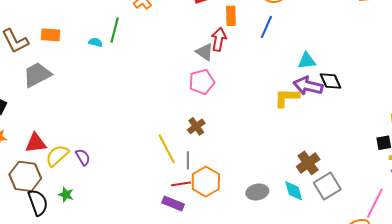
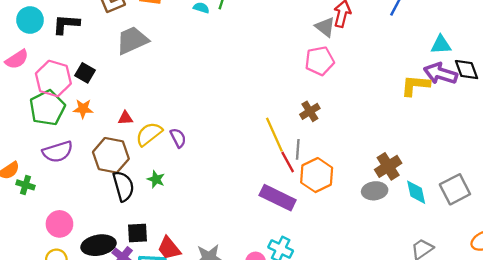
red triangle: (36, 143) -> (125, 118), size x0.6
brown cross: (308, 163) -> (388, 166), moved
red line: (181, 184) -> (288, 162), moved, turned 66
purple rectangle: (173, 204) -> (278, 198), size x1.4

